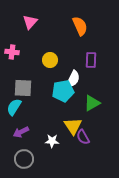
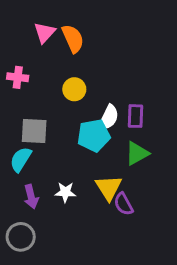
orange semicircle: (80, 26) -> (73, 39), moved
purple rectangle: (91, 60) -> (135, 116), moved
purple arrow: (21, 132) -> (31, 197), turned -77
white star: (52, 141) -> (65, 192), moved
gray circle: (24, 159) -> (21, 237), moved

